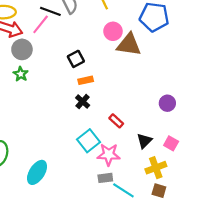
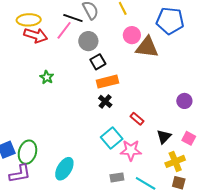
gray circle: (22, 49) -> (88, 41), moved
orange rectangle: (86, 80) -> (108, 82), size x1.5
gray rectangle: (105, 178) -> (117, 177), moved

